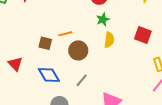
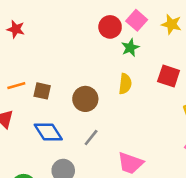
green star: (103, 19) -> (130, 48), moved
orange line: (65, 34) -> (16, 86), moved

